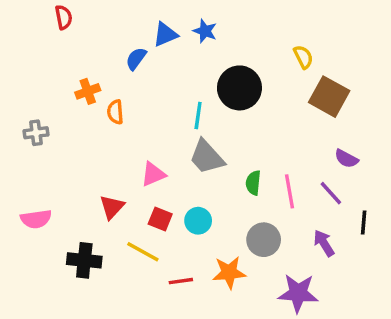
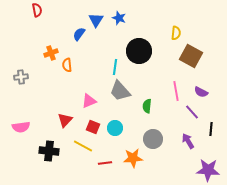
blue triangle: (165, 34) -> (96, 20), turned -35
yellow semicircle: (303, 57) -> (176, 33), turned 32
pink line: (289, 191) -> (176, 91), moved
purple star: (298, 293) -> (208, 170), moved

